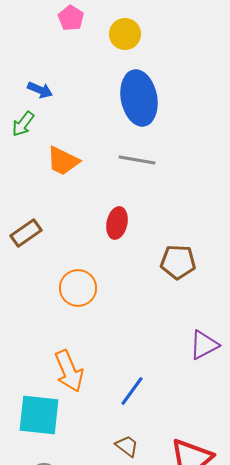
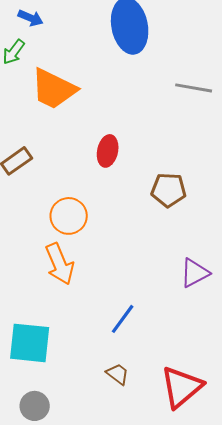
gray line: (137, 160) -> (194, 88), moved
orange trapezoid: (63, 161) -> (54, 89), size x1.4
orange arrow: (69, 371) -> (60, 264), moved

